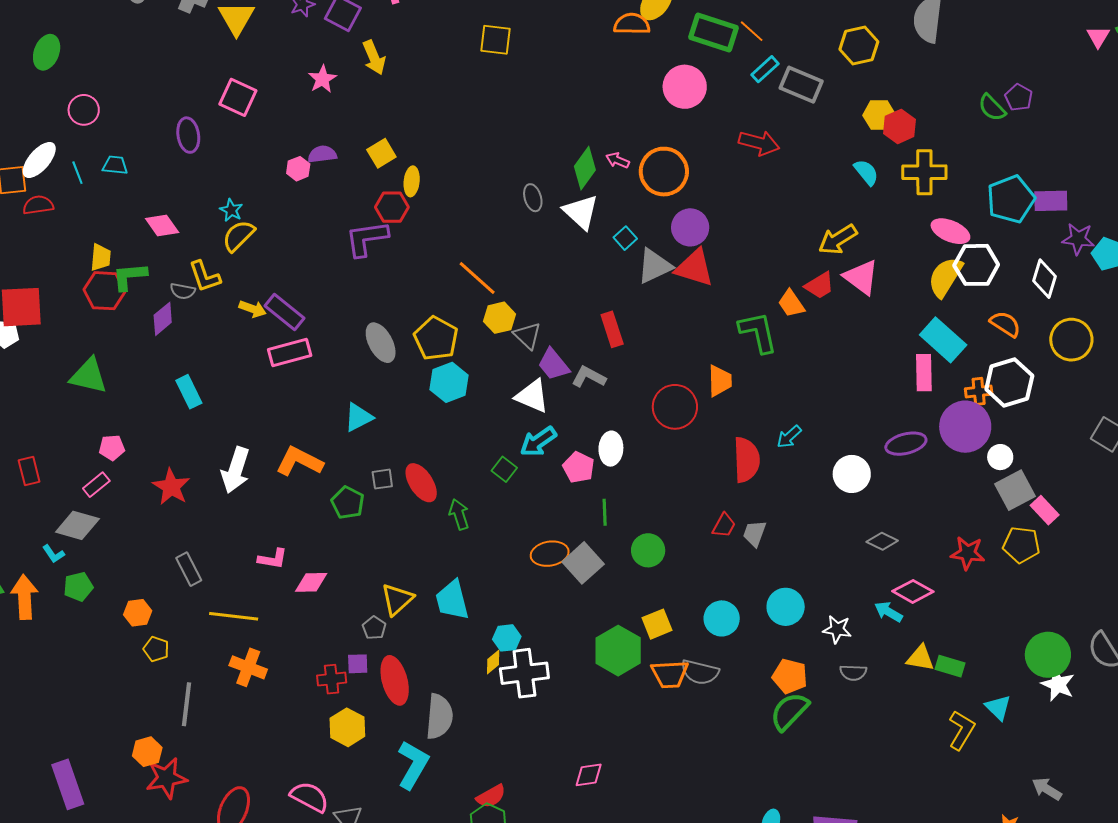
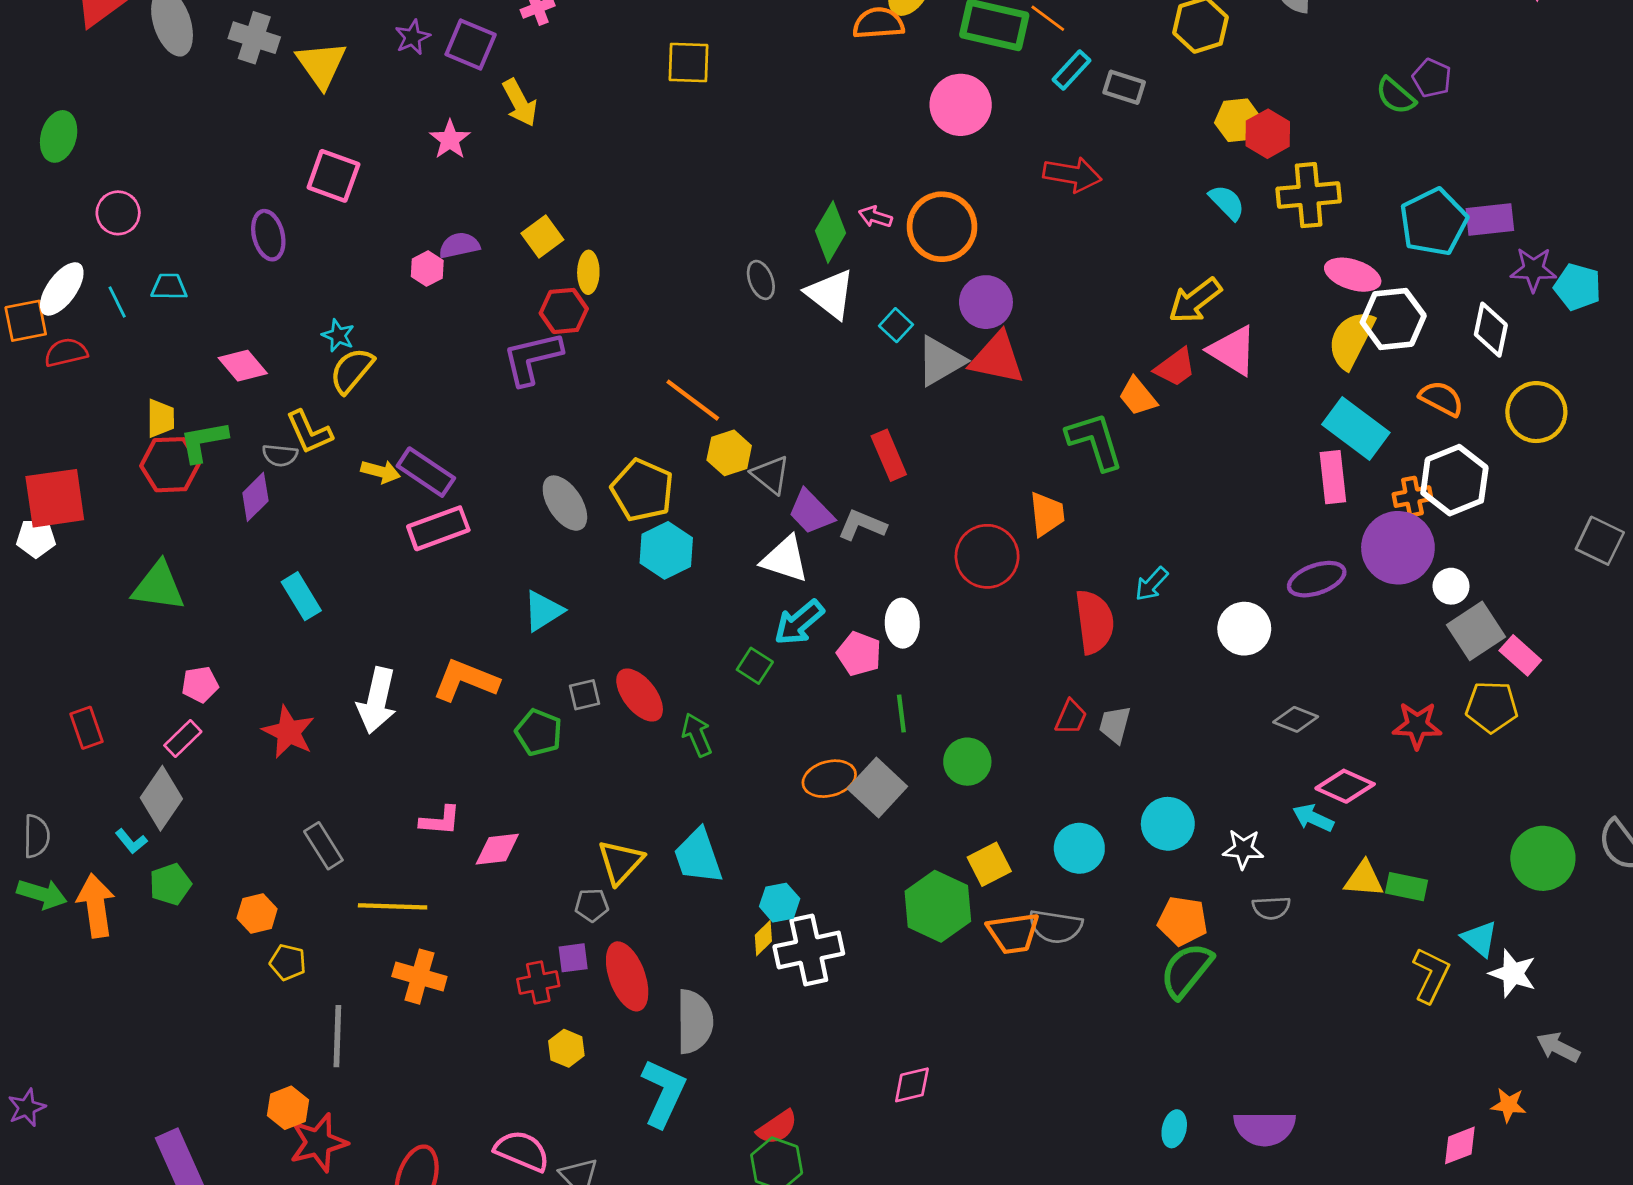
gray rectangle: (801, 85) -> (1124, 87), size x0.7
gray diamond: (77, 525) -> (161, 798), turned -66
gray pentagon: (374, 628) -> (592, 905), turned -30
white star: (1058, 684) -> (1513, 973), moved
yellow hexagon: (347, 727) -> (566, 1048), size x0.7

